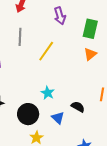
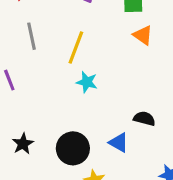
orange triangle: (90, 54) -> (143, 35), turned -32
cyan star: (48, 93) -> (87, 82), moved

